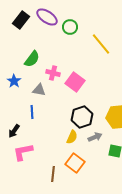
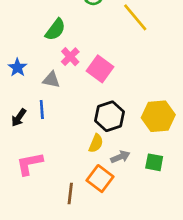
green semicircle: (32, 59) -> (55, 30), moved
pink cross: (53, 73) -> (70, 57), turned 32
black arrow: (14, 131) -> (19, 118), moved
gray arrow: (95, 137) -> (120, 157), moved

